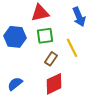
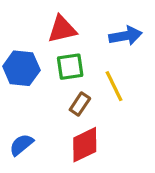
blue arrow: (79, 17) -> (125, 36), turned -78

